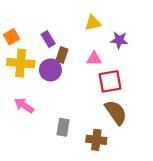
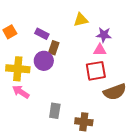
purple rectangle: (48, 39) -> (42, 34), turned -32
pink triangle: (94, 58) -> (100, 50), moved
yellow cross: (21, 63) -> (18, 69), moved
brown semicircle: (116, 112) -> (115, 92), moved, turned 105

